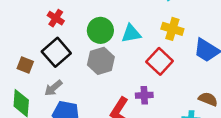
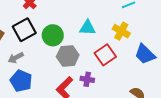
green circle: (100, 30) -> (53, 35), moved
gray hexagon: (101, 61) -> (68, 56), moved

